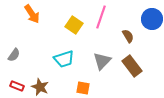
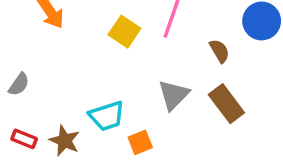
cyan trapezoid: (64, 59) -> (107, 116), moved
orange square: (83, 88) -> (140, 142), turned -32

